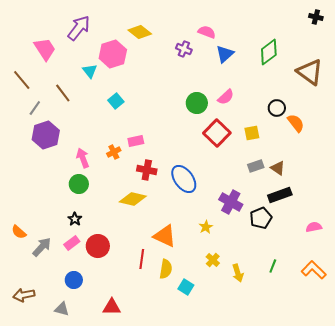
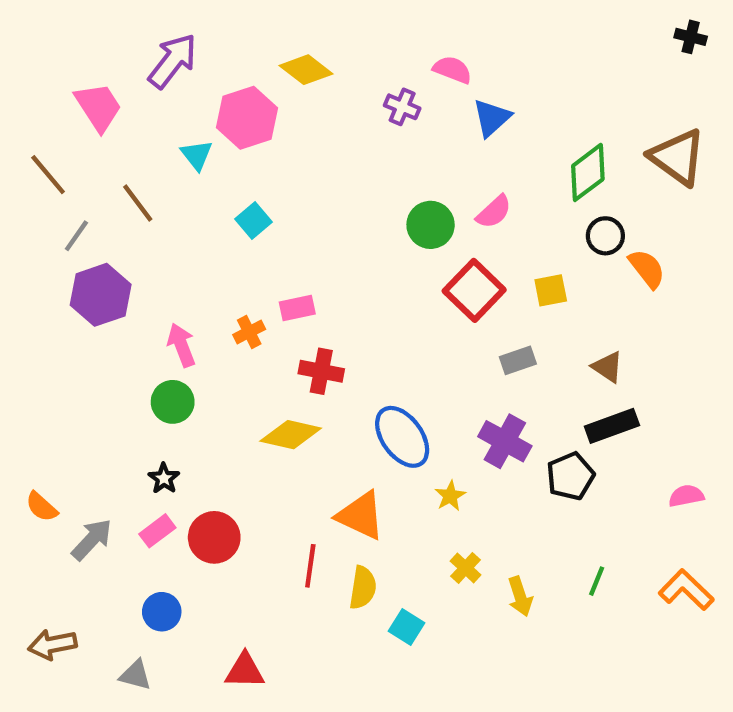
green diamond: (269, 52) -> (588, 172), moved
gray rectangle: (256, 166) -> (518, 360), moved
blue ellipse: (184, 179) -> (402, 437), moved

